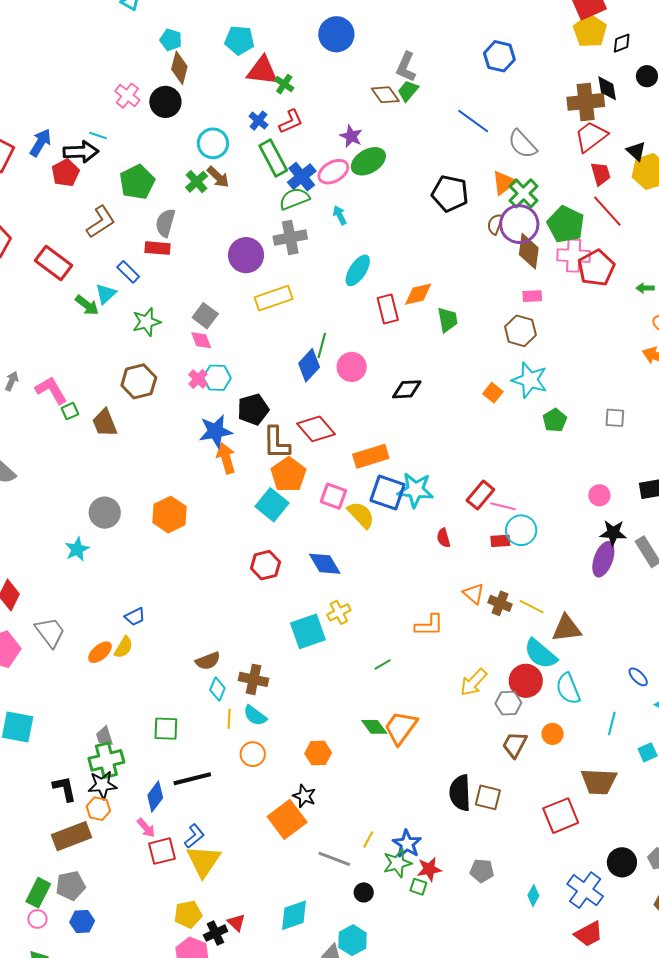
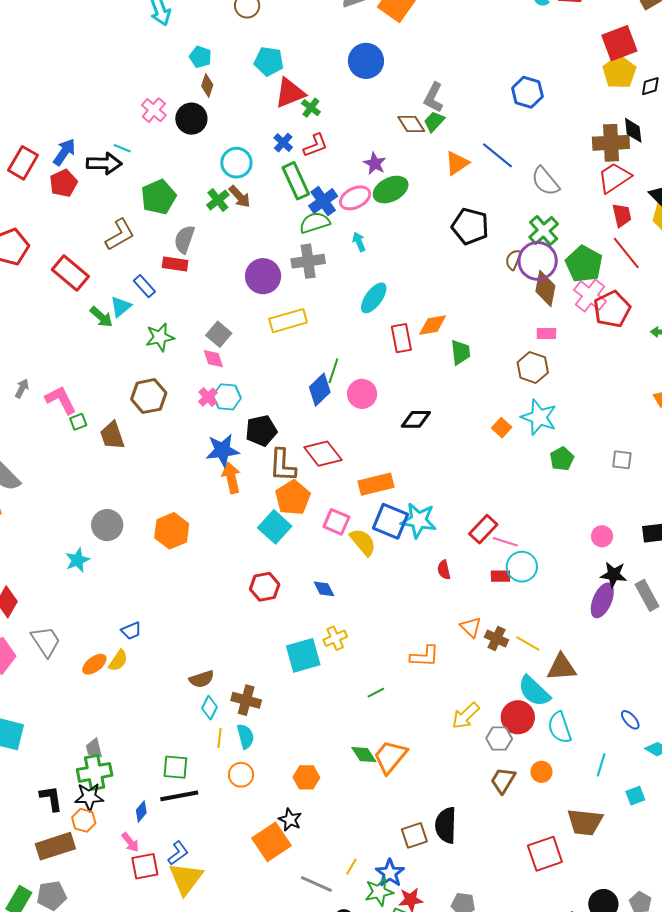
brown diamond: (179, 68) -> (207, 85), size x0.7
red triangle: (262, 71) -> (290, 93), turned -32
red pentagon: (65, 173) -> (63, 183), moved
orange triangle: (504, 183) -> (457, 163), moved
pink cross: (574, 256) -> (590, 296), turned 32
blue diamond: (325, 564) -> (324, 589), size x0.7
cyan semicircle: (255, 716) -> (245, 736), turned -145
green square: (166, 729) -> (175, 767), moved
blue diamond: (155, 797) -> (141, 811), size x0.7
brown square: (488, 797) -> (414, 835), moved, turned -36

